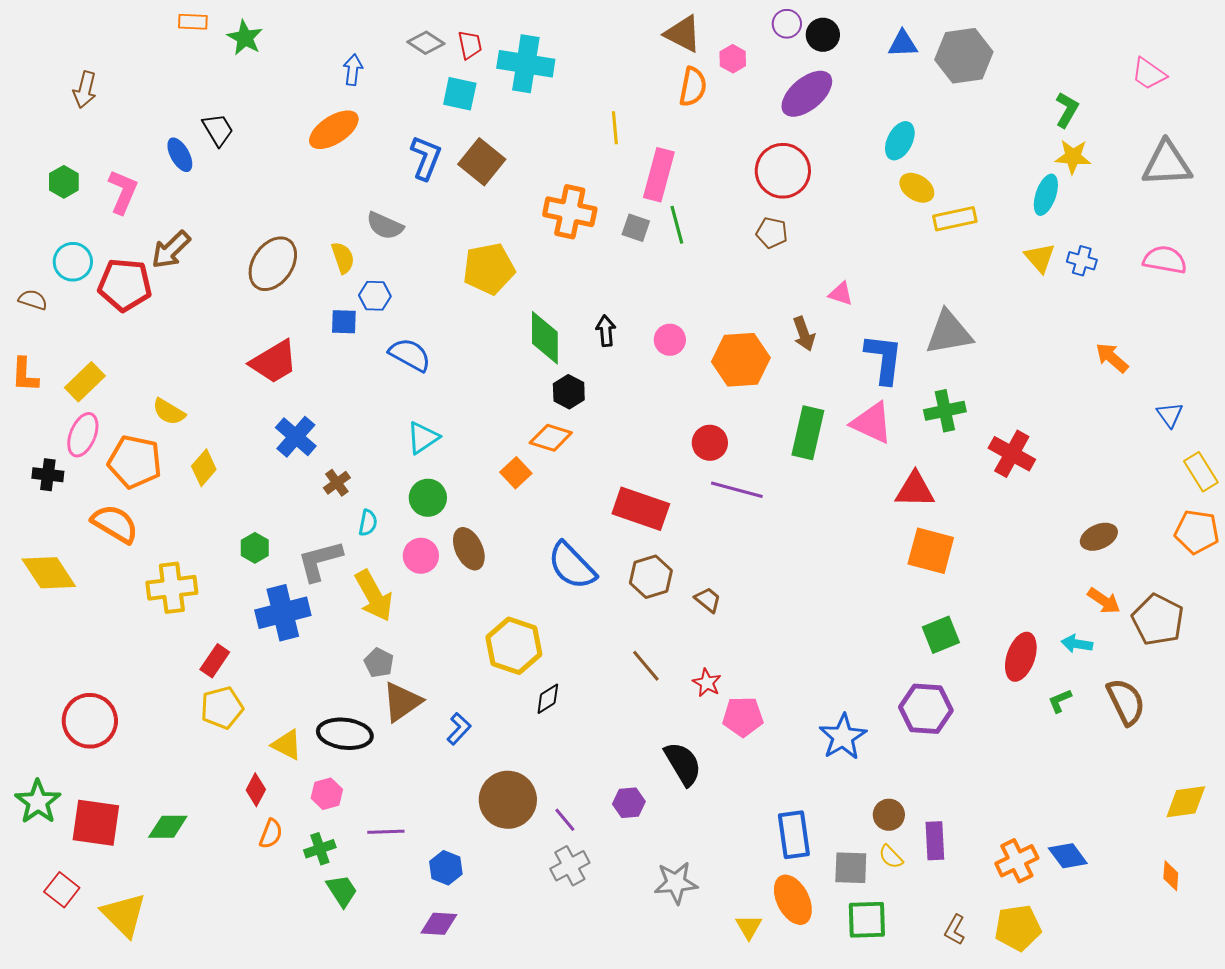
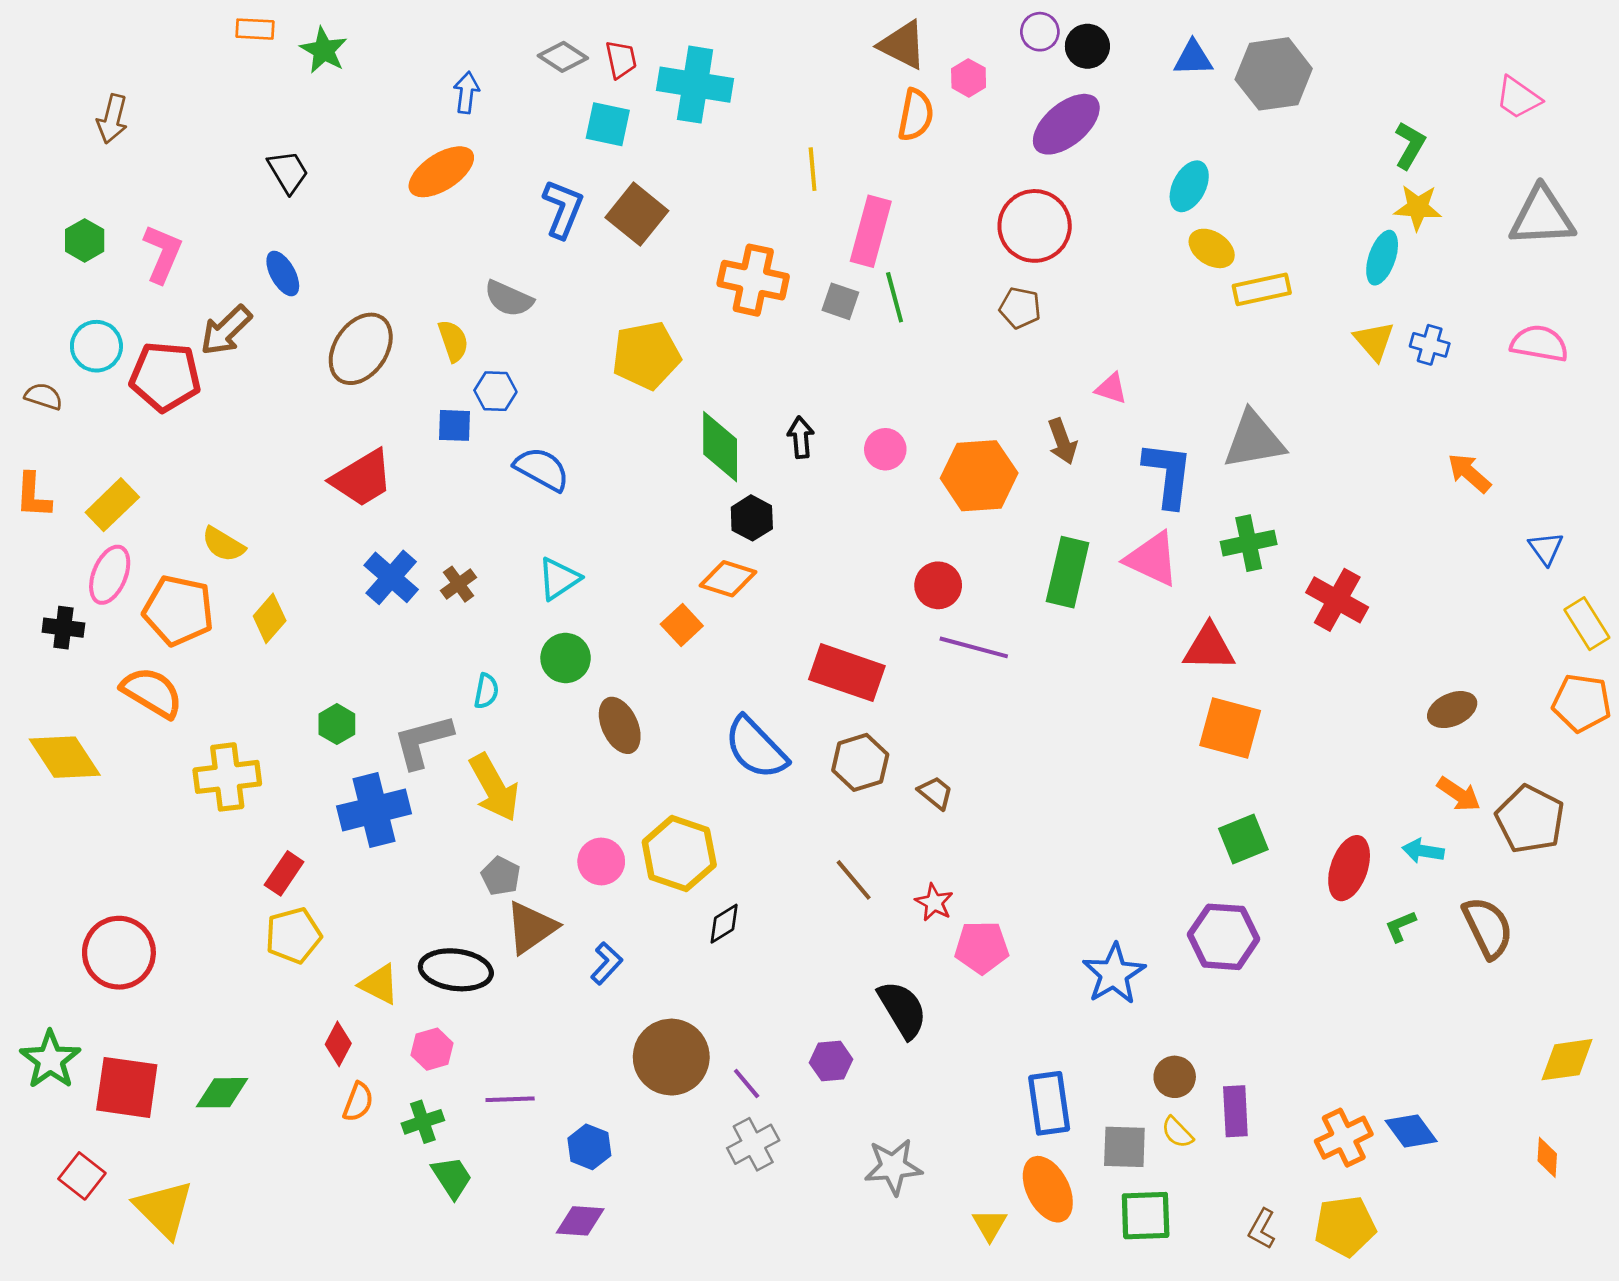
blue ellipse: (180, 155) -> (283, 274), moved
brown cross: (337, 483) -> (458, 584), moved
pink circle: (421, 556) -> (601, 861), moved

